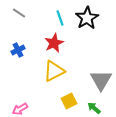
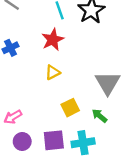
yellow triangle: (54, 71) -> (53, 72), size x0.6

